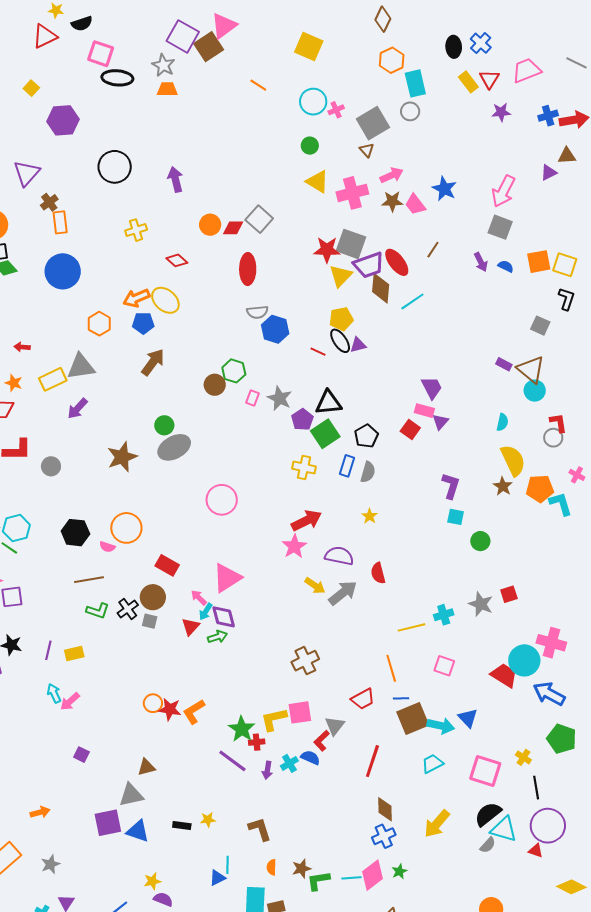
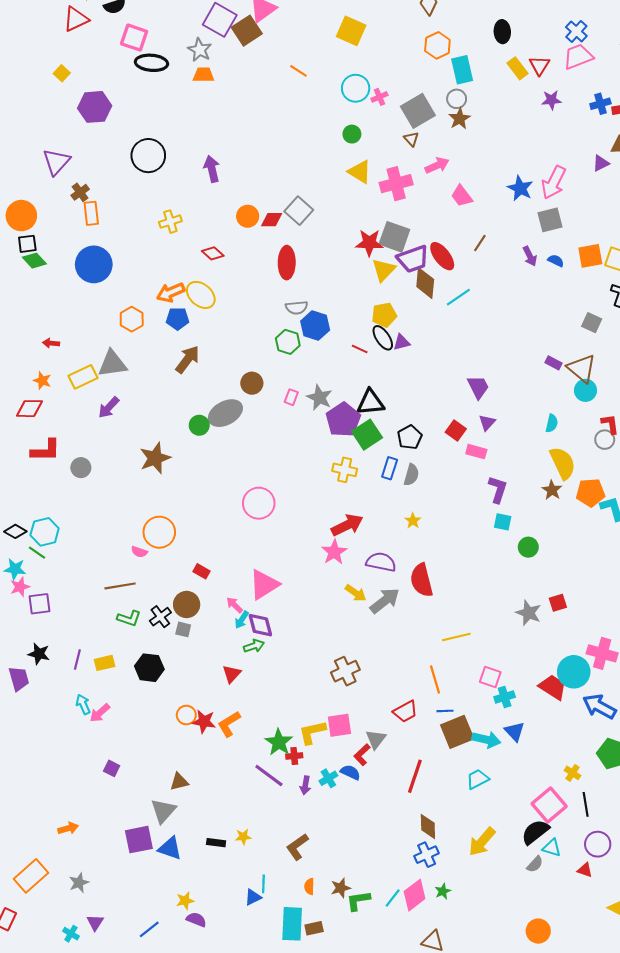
blue cross: (481, 43) -> (576, 31), moved
blue star: (444, 189) -> (520, 188), moved
brown star: (392, 201) -> (459, 119), moved, turned -30
gray square: (500, 227) -> (550, 220), turned -35
green hexagon: (234, 371) -> (288, 342), moved
pink rectangle: (424, 411) -> (476, 452), moved
purple pentagon: (302, 419) -> (343, 420), size x1.5
gray ellipse: (174, 447) -> (225, 413), moved
black hexagon: (75, 533) -> (149, 668), moved
red rectangle: (167, 565) -> (202, 571), size x0.7
red semicircle: (378, 573) -> (422, 580), size x1.5
cyan cross: (444, 615) -> (505, 697), moved
red triangle: (191, 627) -> (232, 674), moved
pink square: (485, 771) -> (549, 805), moved, turned 32
gray triangle: (131, 795) -> (163, 811), turned -36
purple circle: (548, 826) -> (598, 844), size x0.7
brown L-shape: (260, 829) -> (297, 847), turned -108
cyan triangle: (504, 829) -> (552, 848), size x0.7
cyan line: (351, 878) -> (393, 898), turned -48

